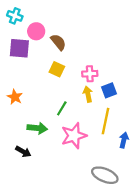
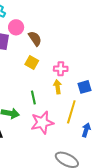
blue square: (109, 90) -> (85, 87), moved
green line: (62, 108) -> (33, 97), turned -48

